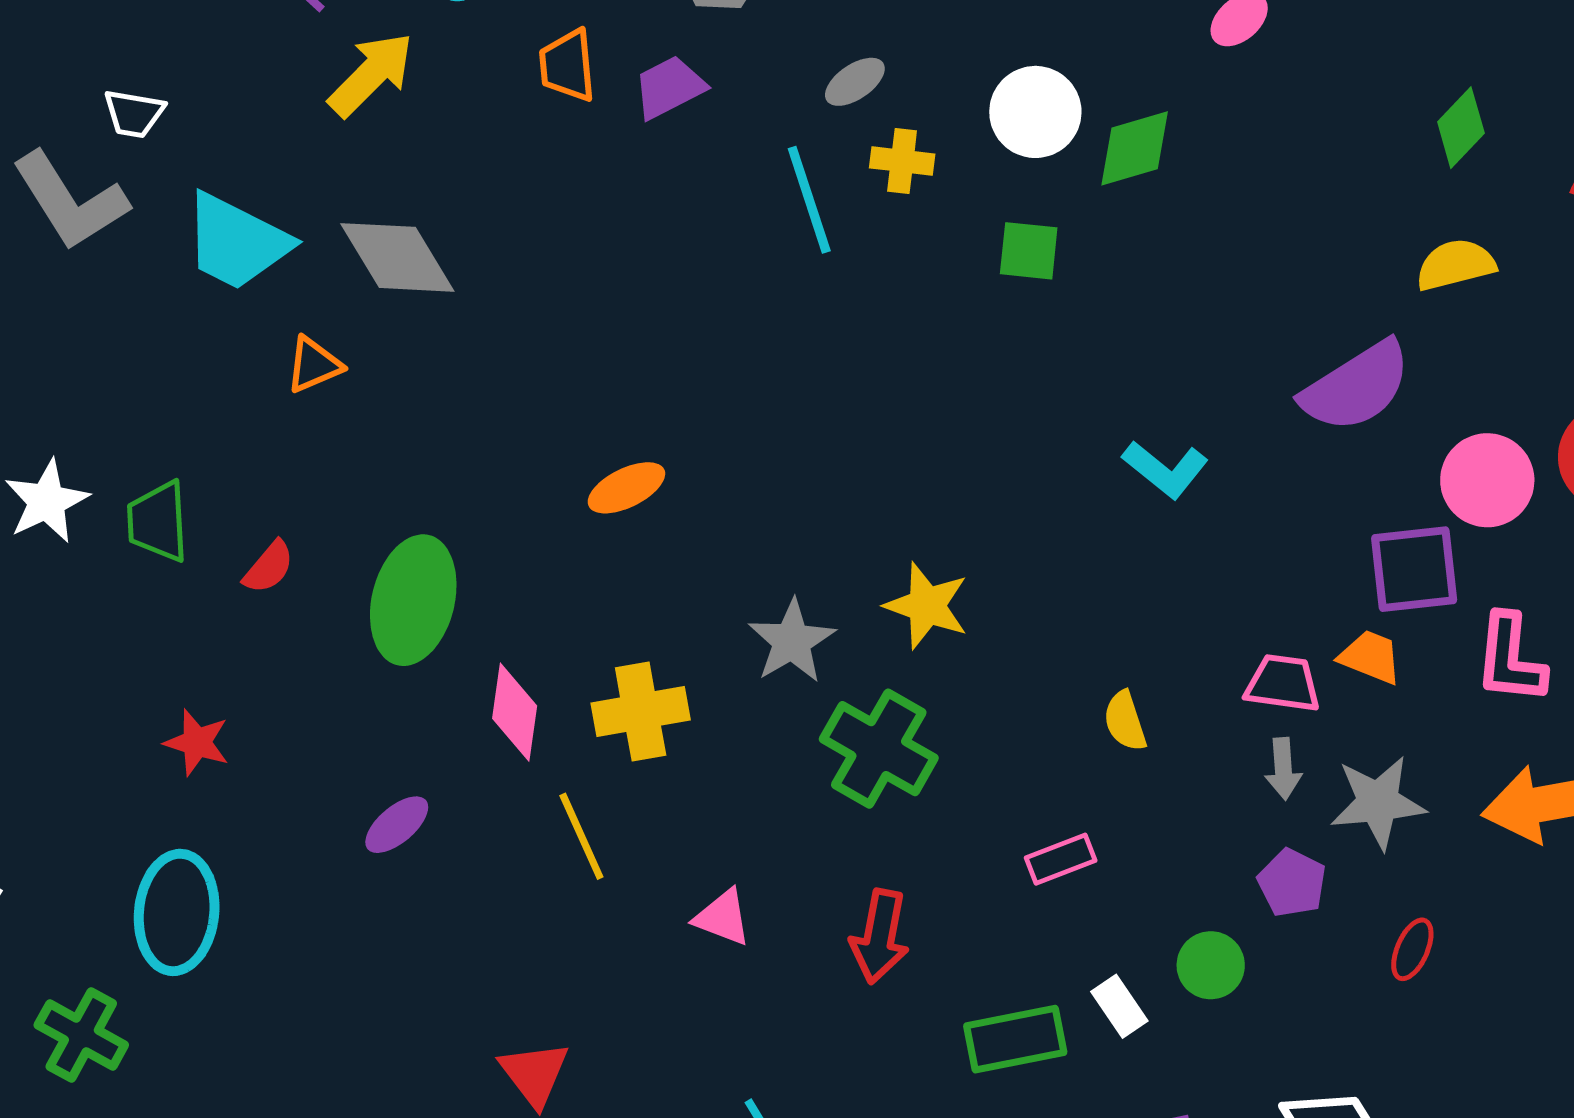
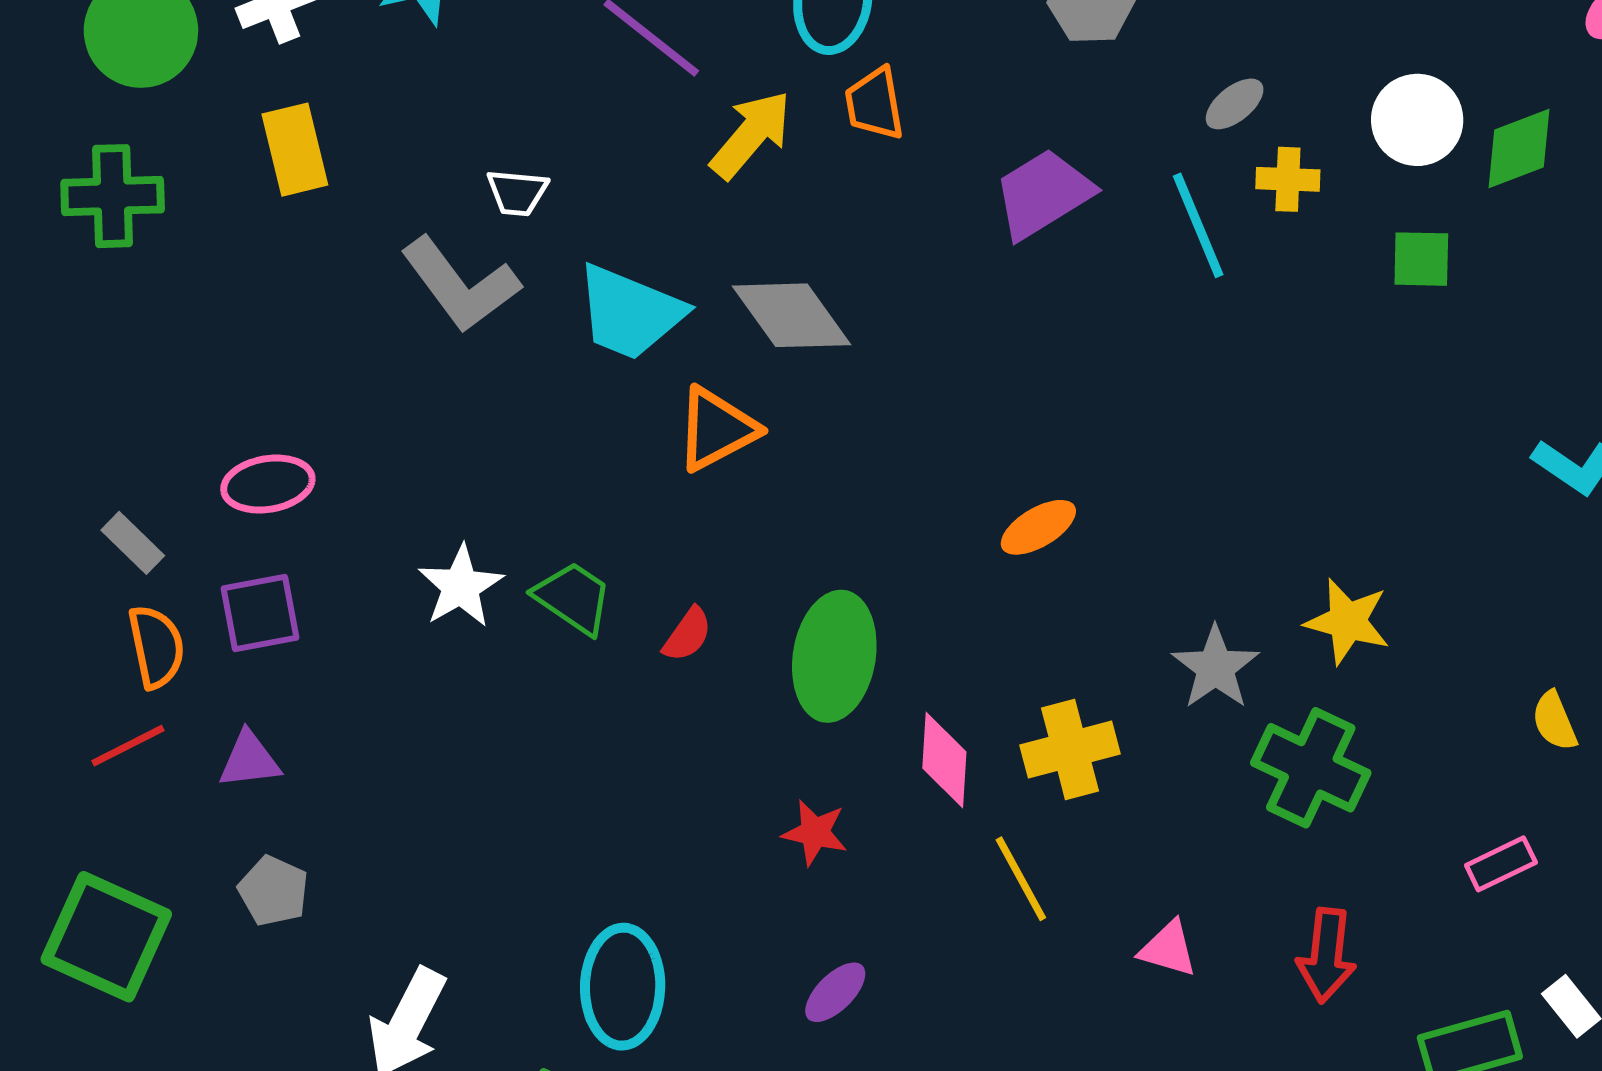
orange trapezoid: (567, 66) -> (874, 104), moved
purple trapezoid: (669, 87) -> (1043, 194), moved, size x1.4
orange triangle: (314, 365) -> (717, 429), size x1.5
green trapezoid: (158, 522) -> (573, 598), turned 132
red star: (197, 742) -> (815, 832), moved
purple ellipse: (397, 825) -> (835, 992), moved

